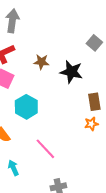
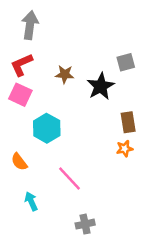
gray square: (94, 43) -> (126, 62), moved, turned 35
black star: (71, 72) -> (101, 86), turned 30

